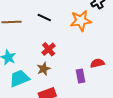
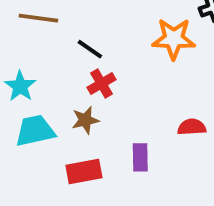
black line: (44, 17) -> (90, 49), moved
purple rectangle: (81, 76) -> (140, 157), moved

